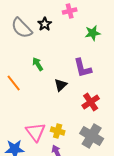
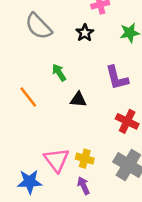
black star: (45, 24) -> (85, 33), moved
black triangle: (61, 85) -> (78, 100), moved, turned 48
red cross: (91, 102) -> (127, 121), turned -30

